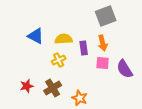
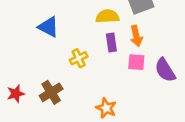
yellow semicircle: (64, 39) -> (107, 16), moved
red star: (27, 86) -> (16, 94), moved
brown cross: (53, 88) -> (51, 92), moved

